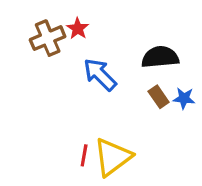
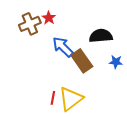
brown rectangle: (159, 97) -> (82, 61), moved, size x1.6

